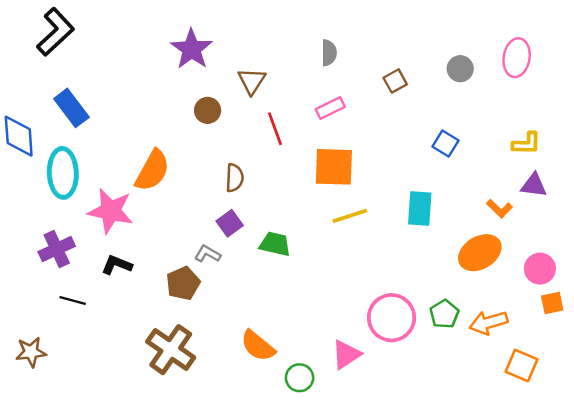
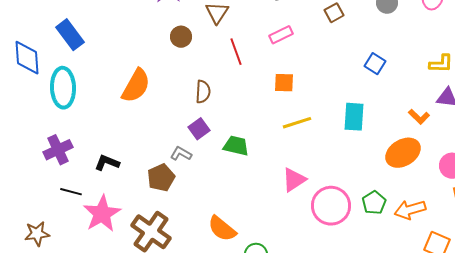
orange square: (334, 167) -> (284, 83), size x0.6
pink star: (111, 211) -> (102, 214), moved, turned 30
pink triangle: (346, 354) -> (294, 180), moved

